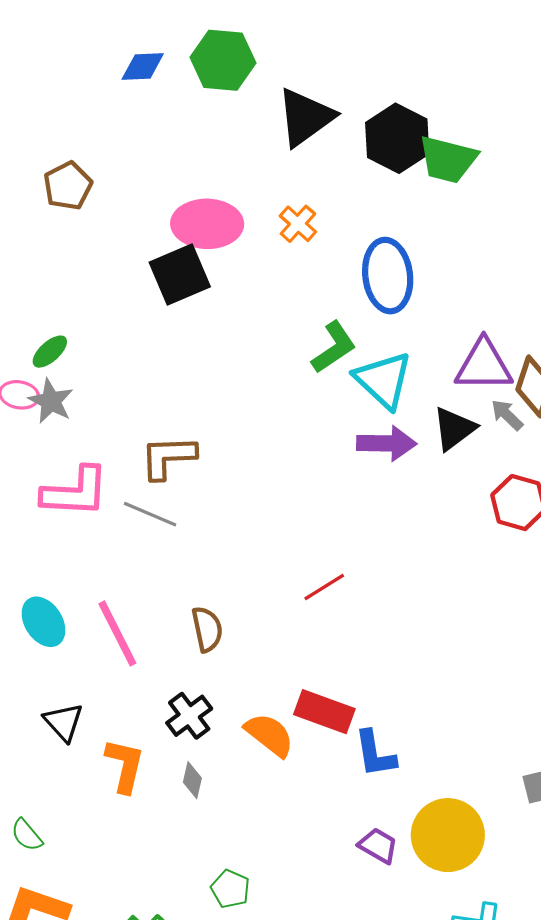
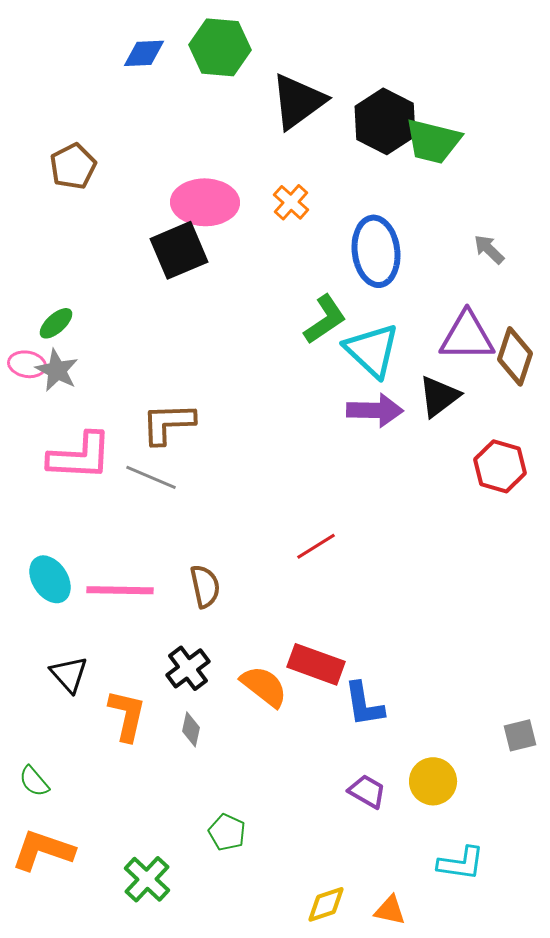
gray arrow: (507, 415) -> (489, 249), moved
pink line: (117, 633) -> (120, 590), turned -62
yellow circle: (448, 835) -> (433, 781), size x0.7

